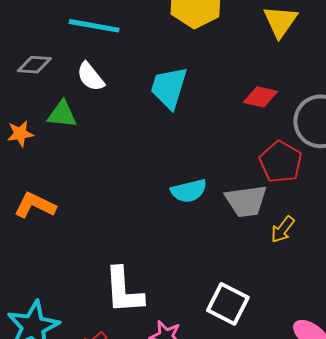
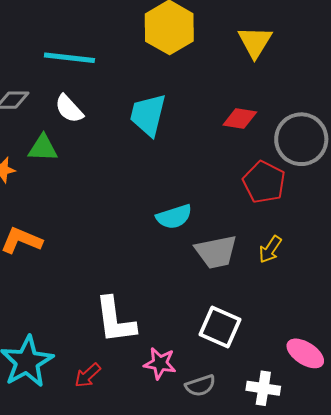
gray trapezoid: (246, 201) -> (216, 252), moved

